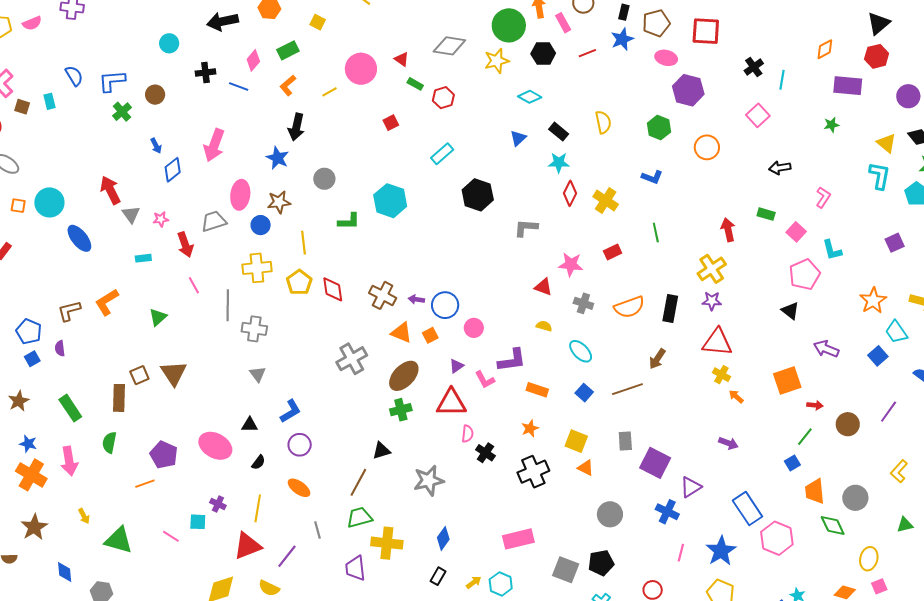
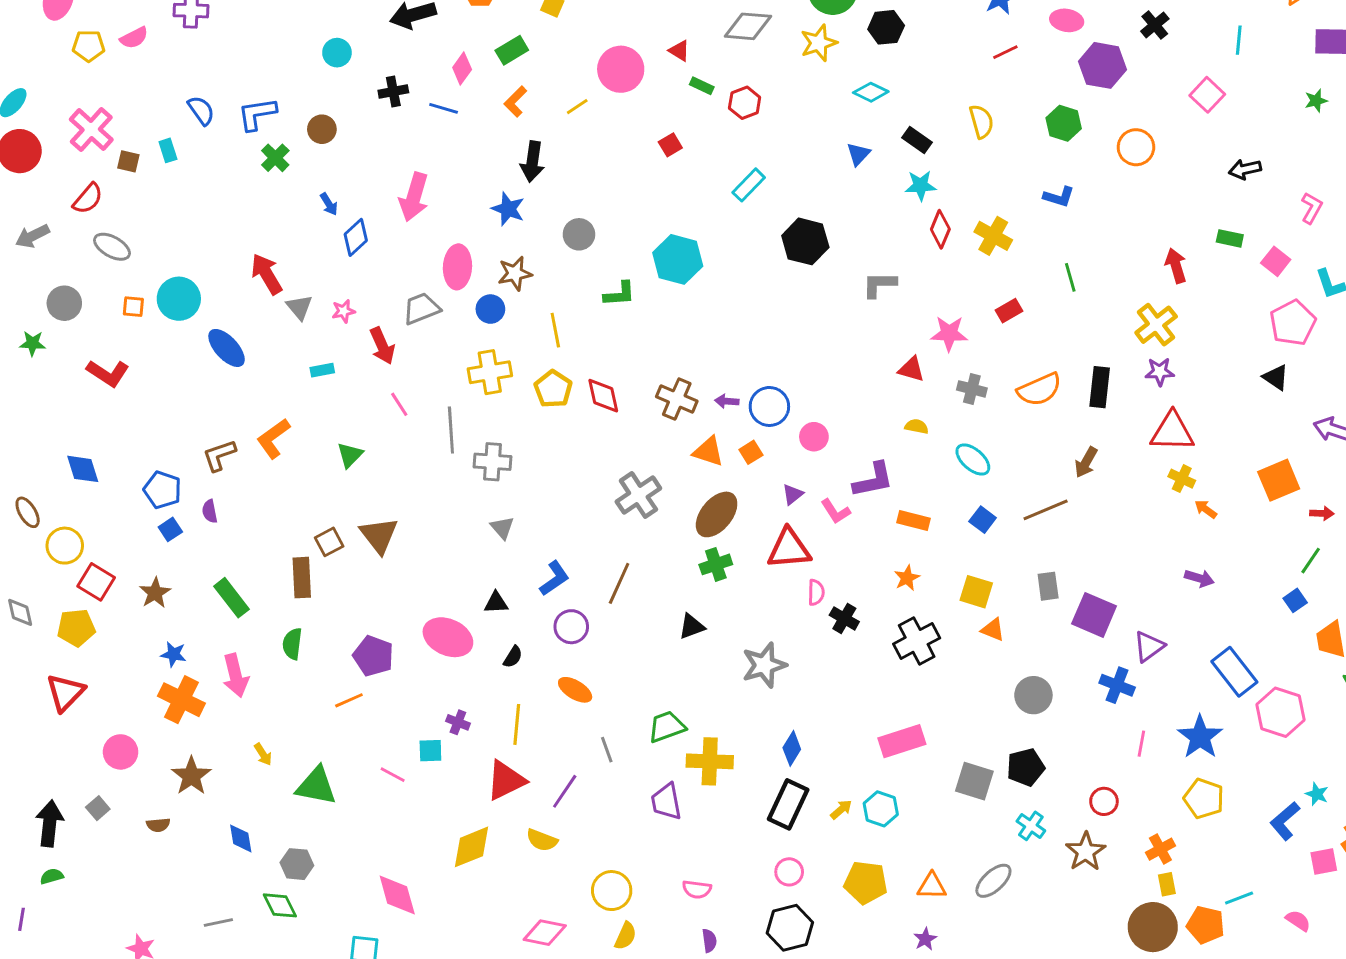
red line: (587, 53) -> (1005, 52), moved
black cross: (754, 67) -> (1155, 25), moved
brown line: (358, 482) -> (619, 583), moved
black rectangle: (438, 576) -> (788, 804), size x1.8

